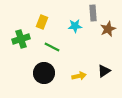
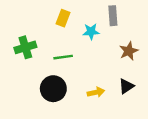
yellow rectangle: (42, 22) -> (63, 18), moved
brown star: (108, 29) -> (129, 51), moved
green line: (52, 47) -> (63, 57), turned -35

